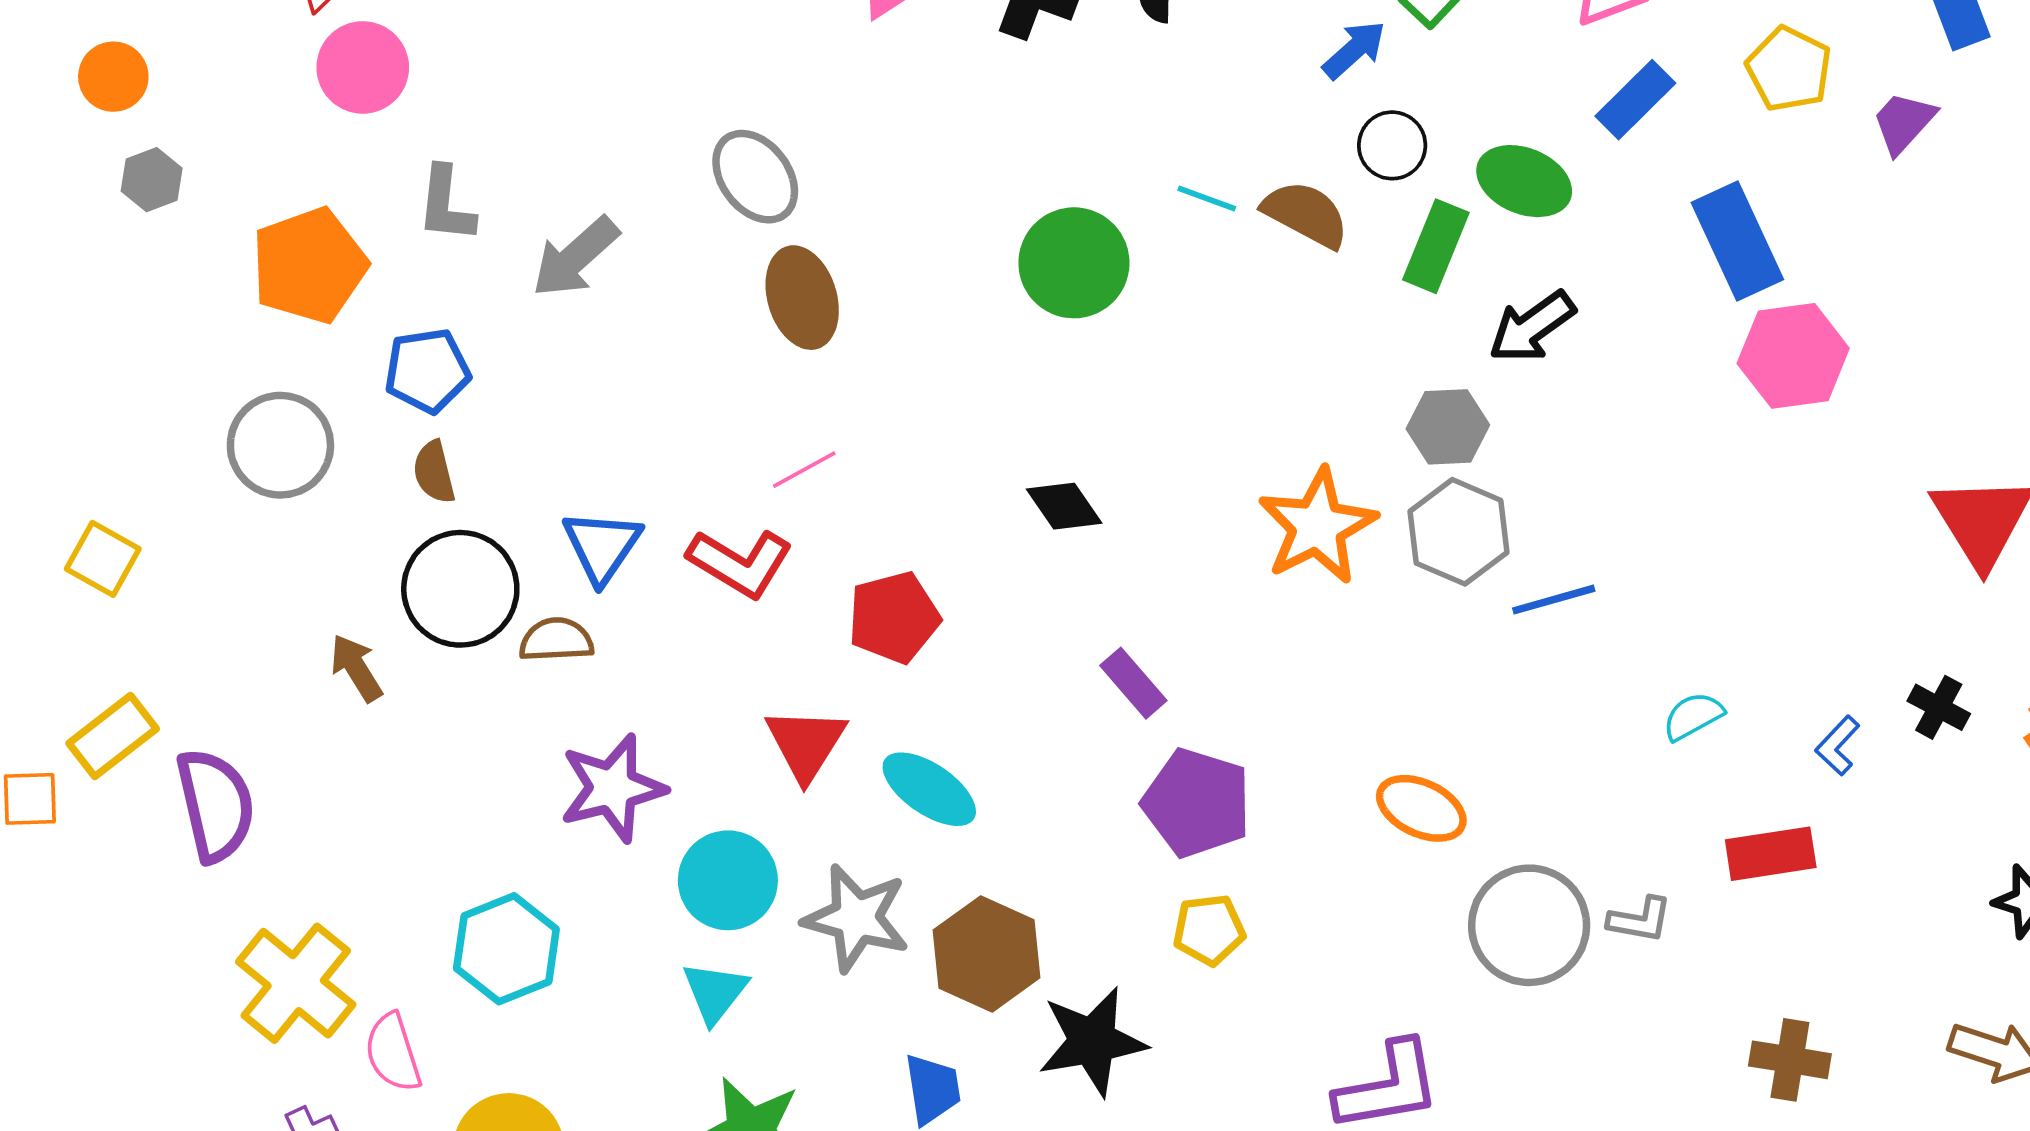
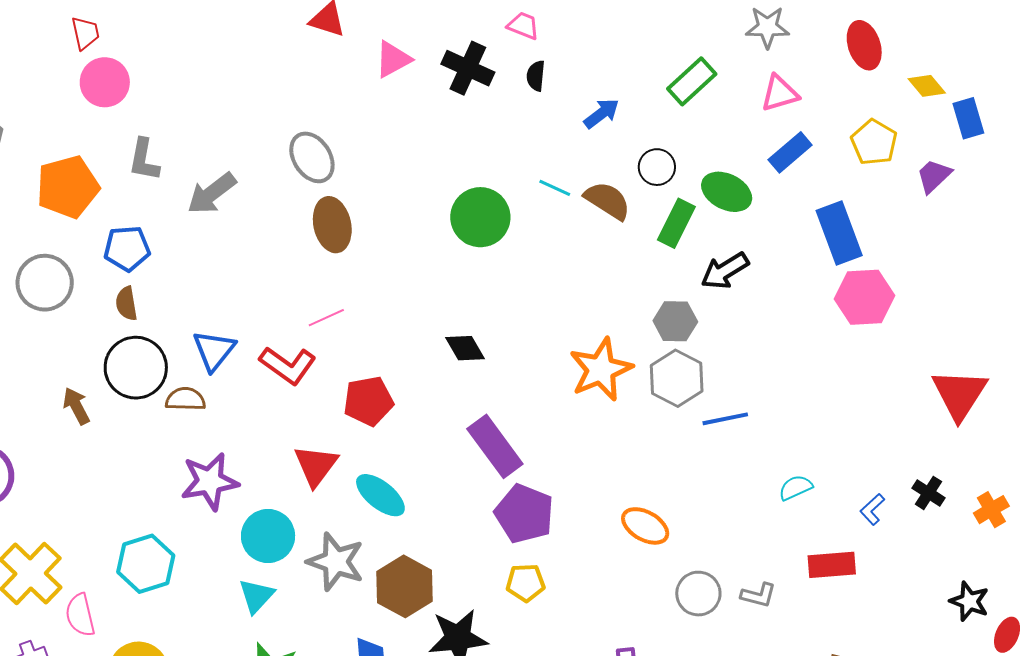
blue arrow: (1354, 50) -> (601, 113), moved
purple rectangle: (1133, 683) -> (495, 446), size x1.6
gray circle: (1529, 925) -> (698, 594), size x0.7

